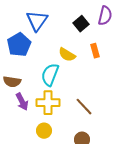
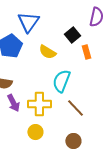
black square: (81, 24) -> (72, 35), moved
yellow semicircle: (67, 55) -> (47, 52), moved
cyan semicircle: (50, 75) -> (61, 81), moved

